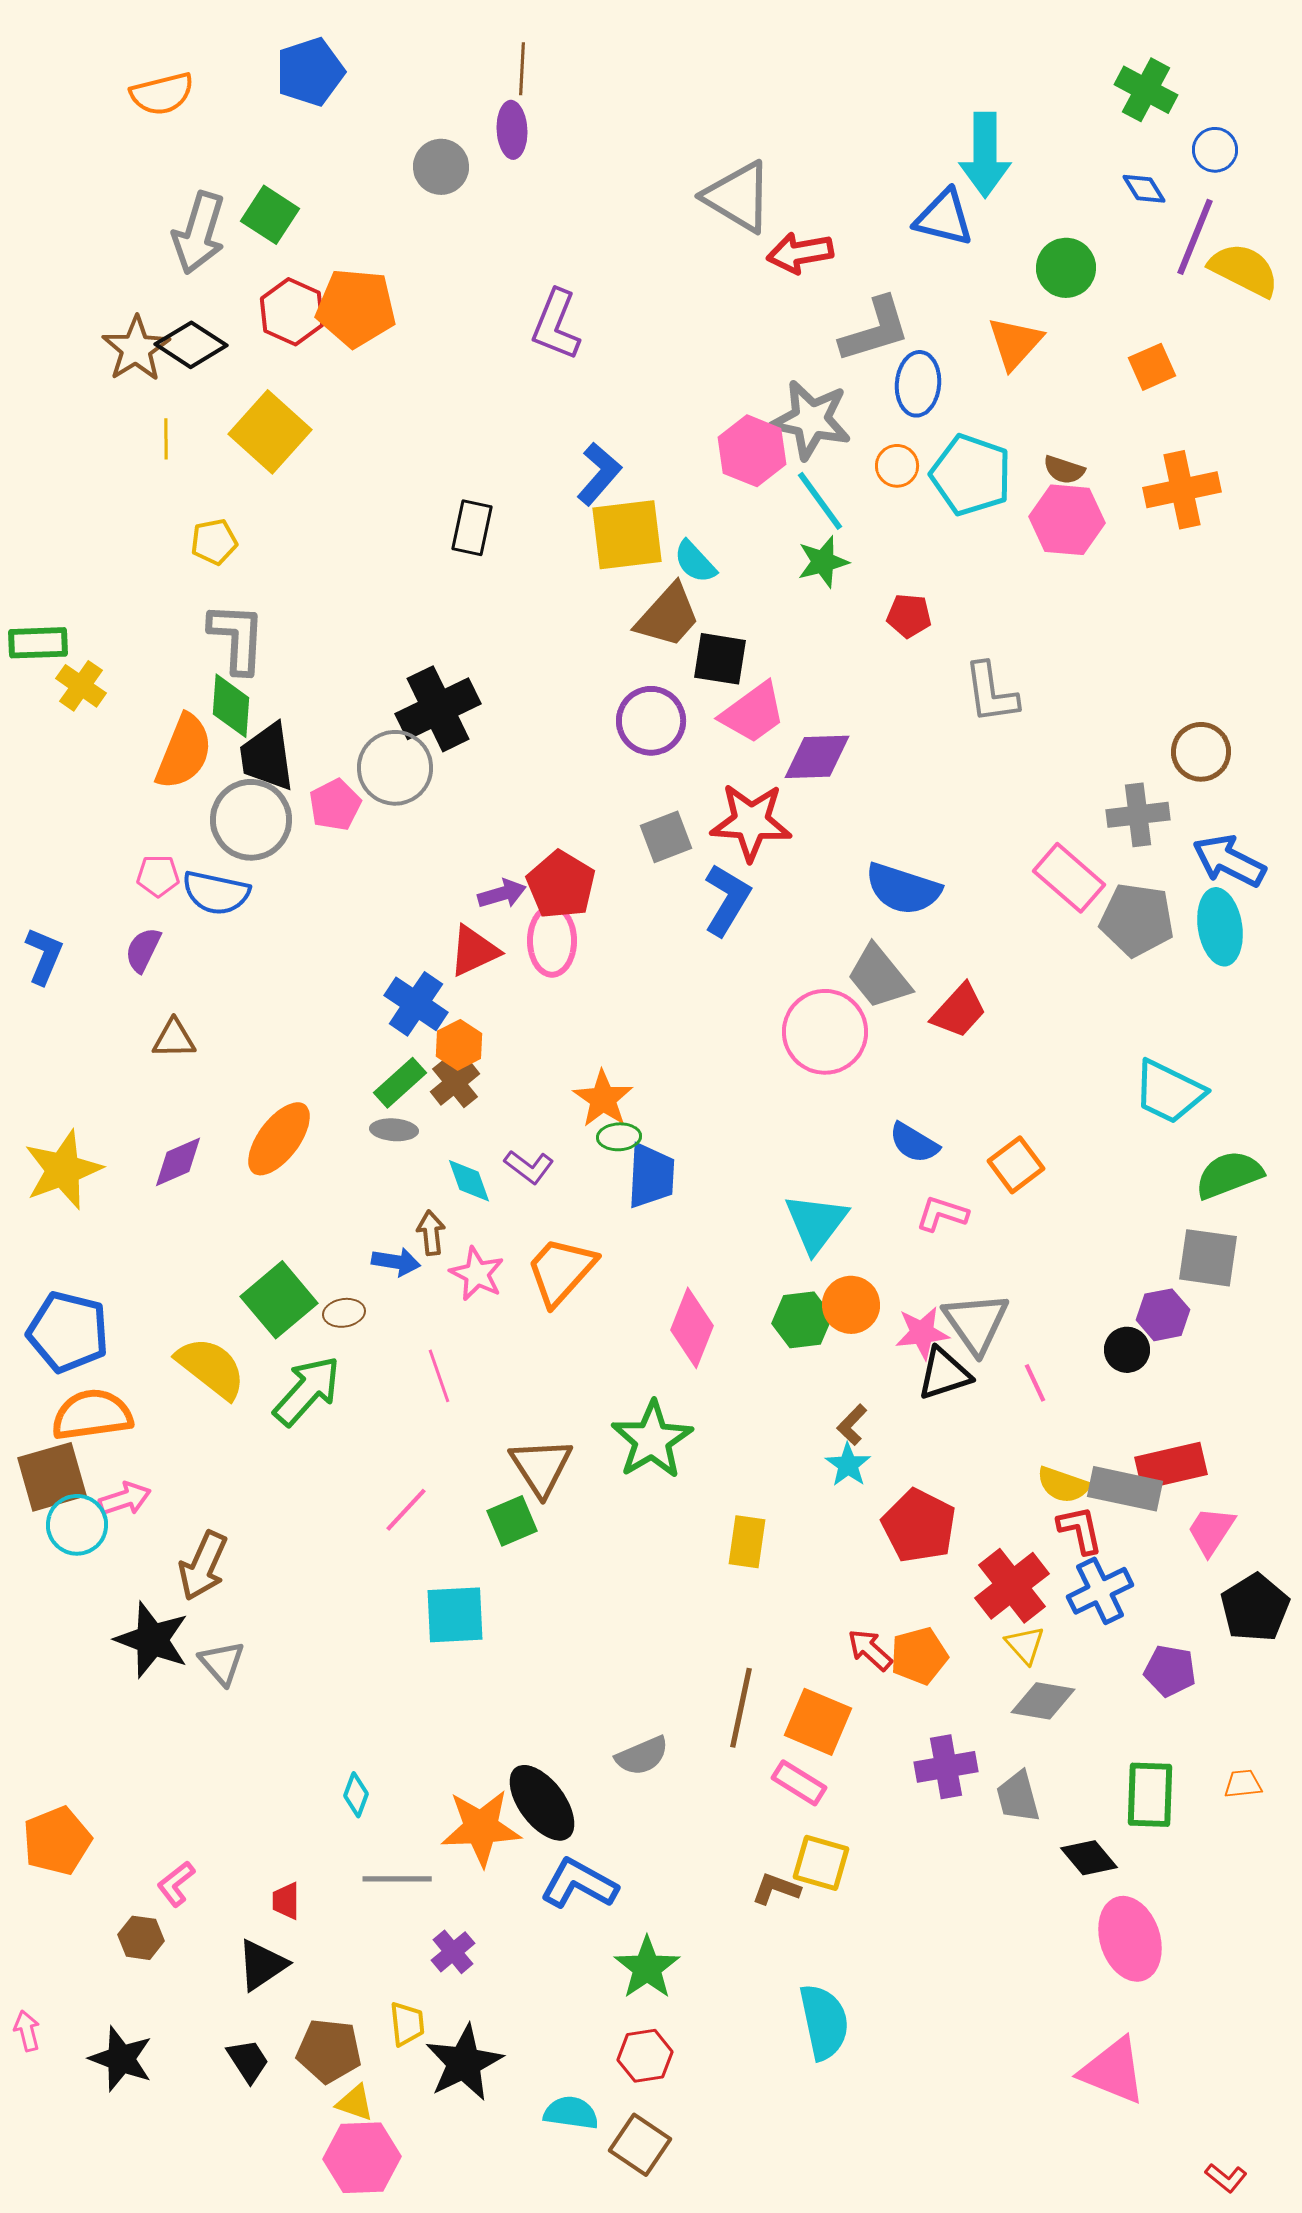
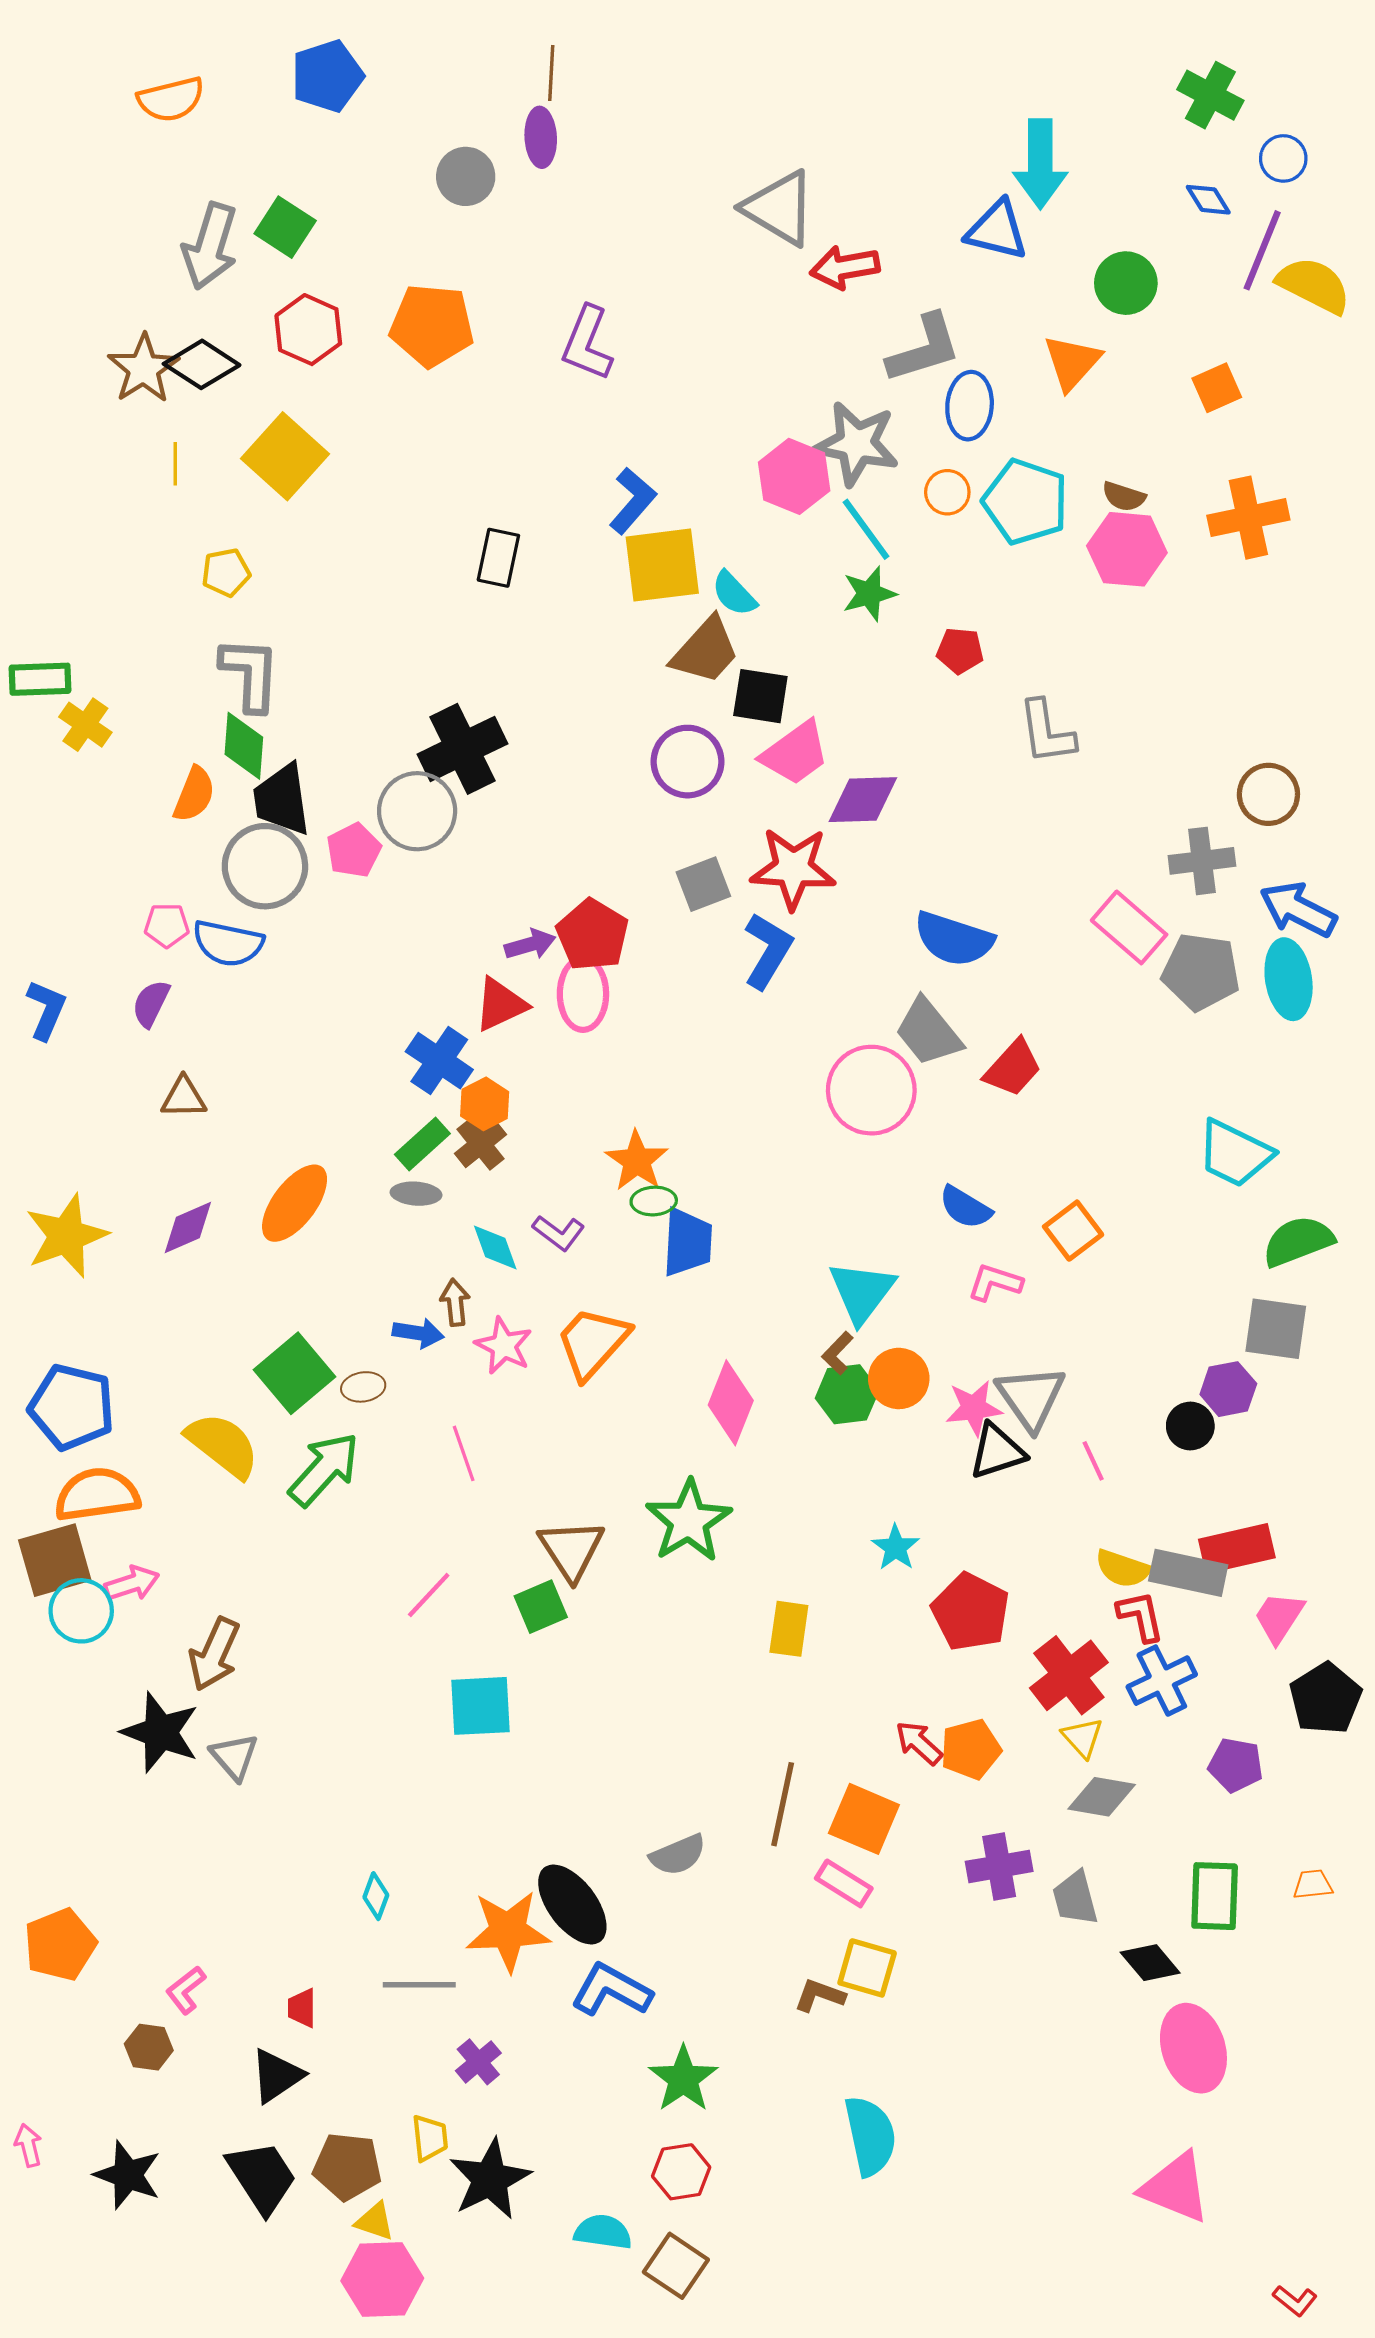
orange pentagon: (356, 308) -> (432, 325), moved
orange semicircle: (184, 752) -> (194, 794), size x0.7
brown L-shape: (852, 1425) -> (837, 1353), moved
black trapezoid: (248, 2061) -> (262, 2177), size x1.6

